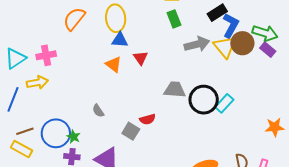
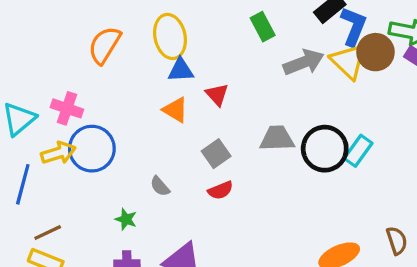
pink cross: (46, 55) -> (67, 108), turned 36
red semicircle: (148, 119) -> (220, 190), moved
gray square: (131, 131) -> (216, 154), moved, turned 30
blue circle: (56, 133) -> (92, 149), moved
green star: (74, 137) -> (126, 219), moved

